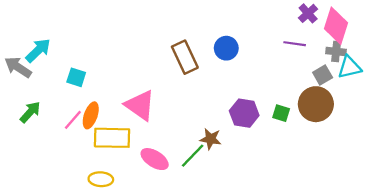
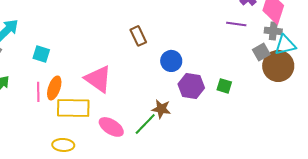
blue circle: (226, 48) -> (171, 61), moved
brown rectangle: (185, 57) -> (138, 36), size x0.7
brown circle: (316, 104) -> (278, 66), moved
pink line: (73, 120) -> (38, 92), turned -42

